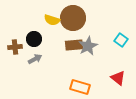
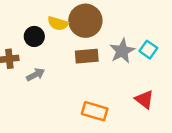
black circle: (34, 39) -> (34, 36), moved
gray star: (88, 46) -> (122, 51), moved

